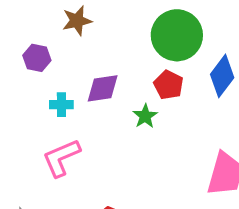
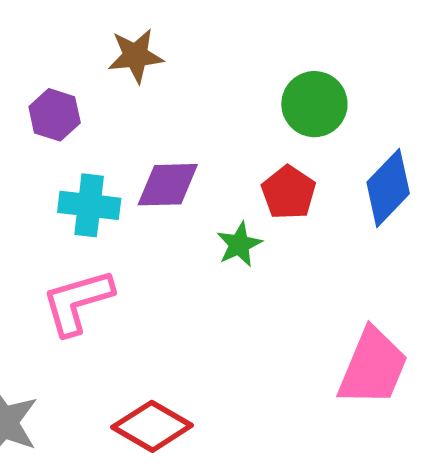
green circle: (177, 35) -> (314, 104), size x0.7
cyan cross: (61, 105) -> (89, 205), size x1.4

